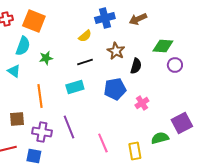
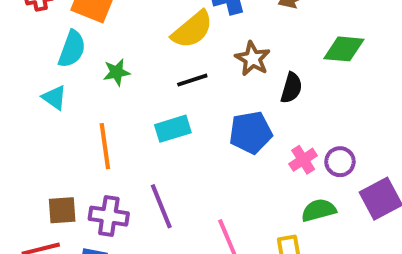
yellow semicircle: (85, 36) -> (192, 30), size x1.6
purple circle: (175, 65) -> (340, 162), moved
brown square: (17, 119) -> (62, 210), moved
green semicircle: (160, 138) -> (319, 210), moved

